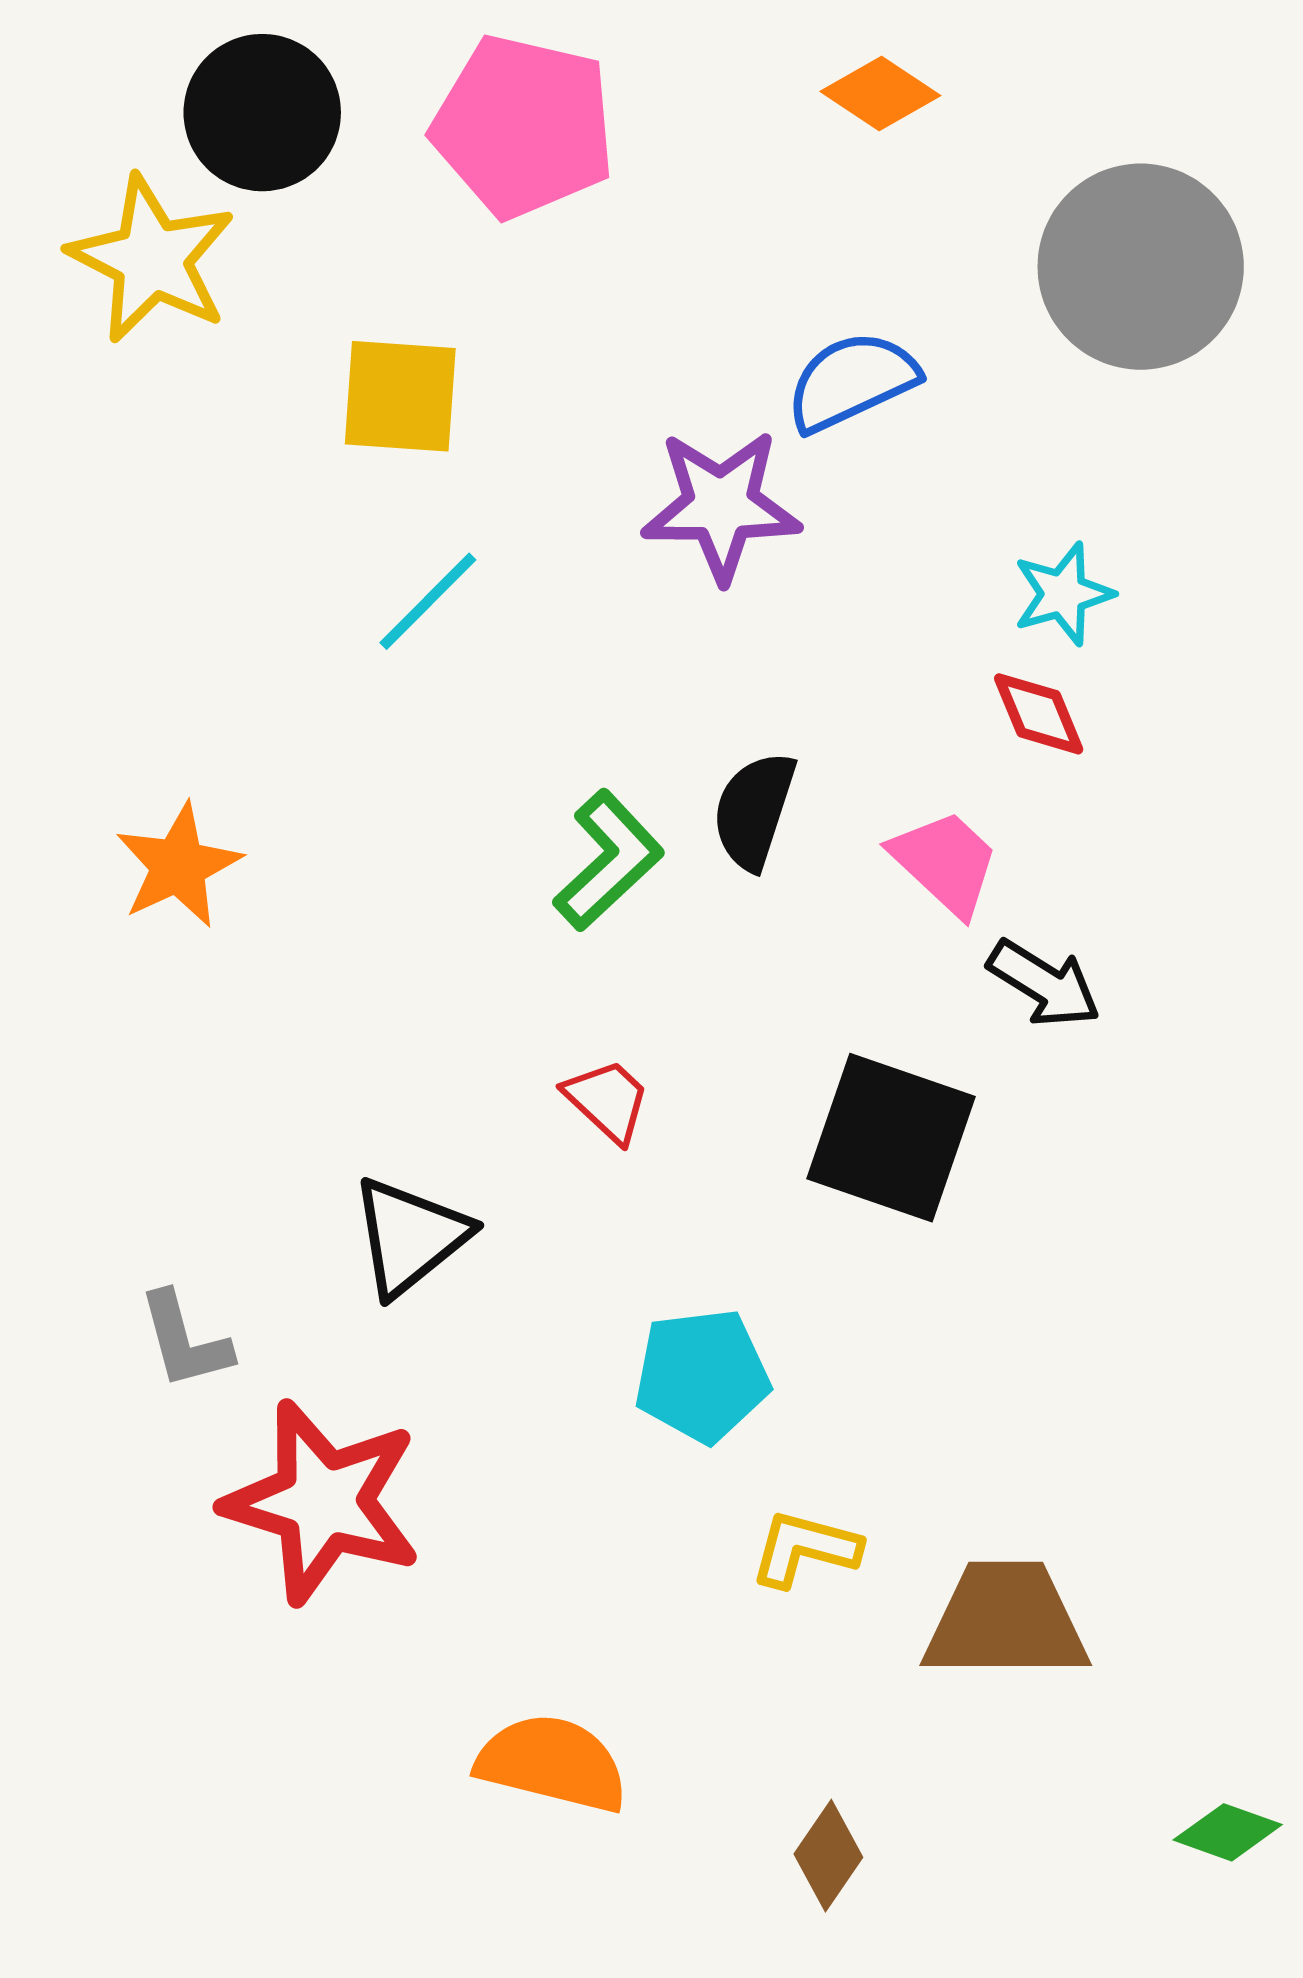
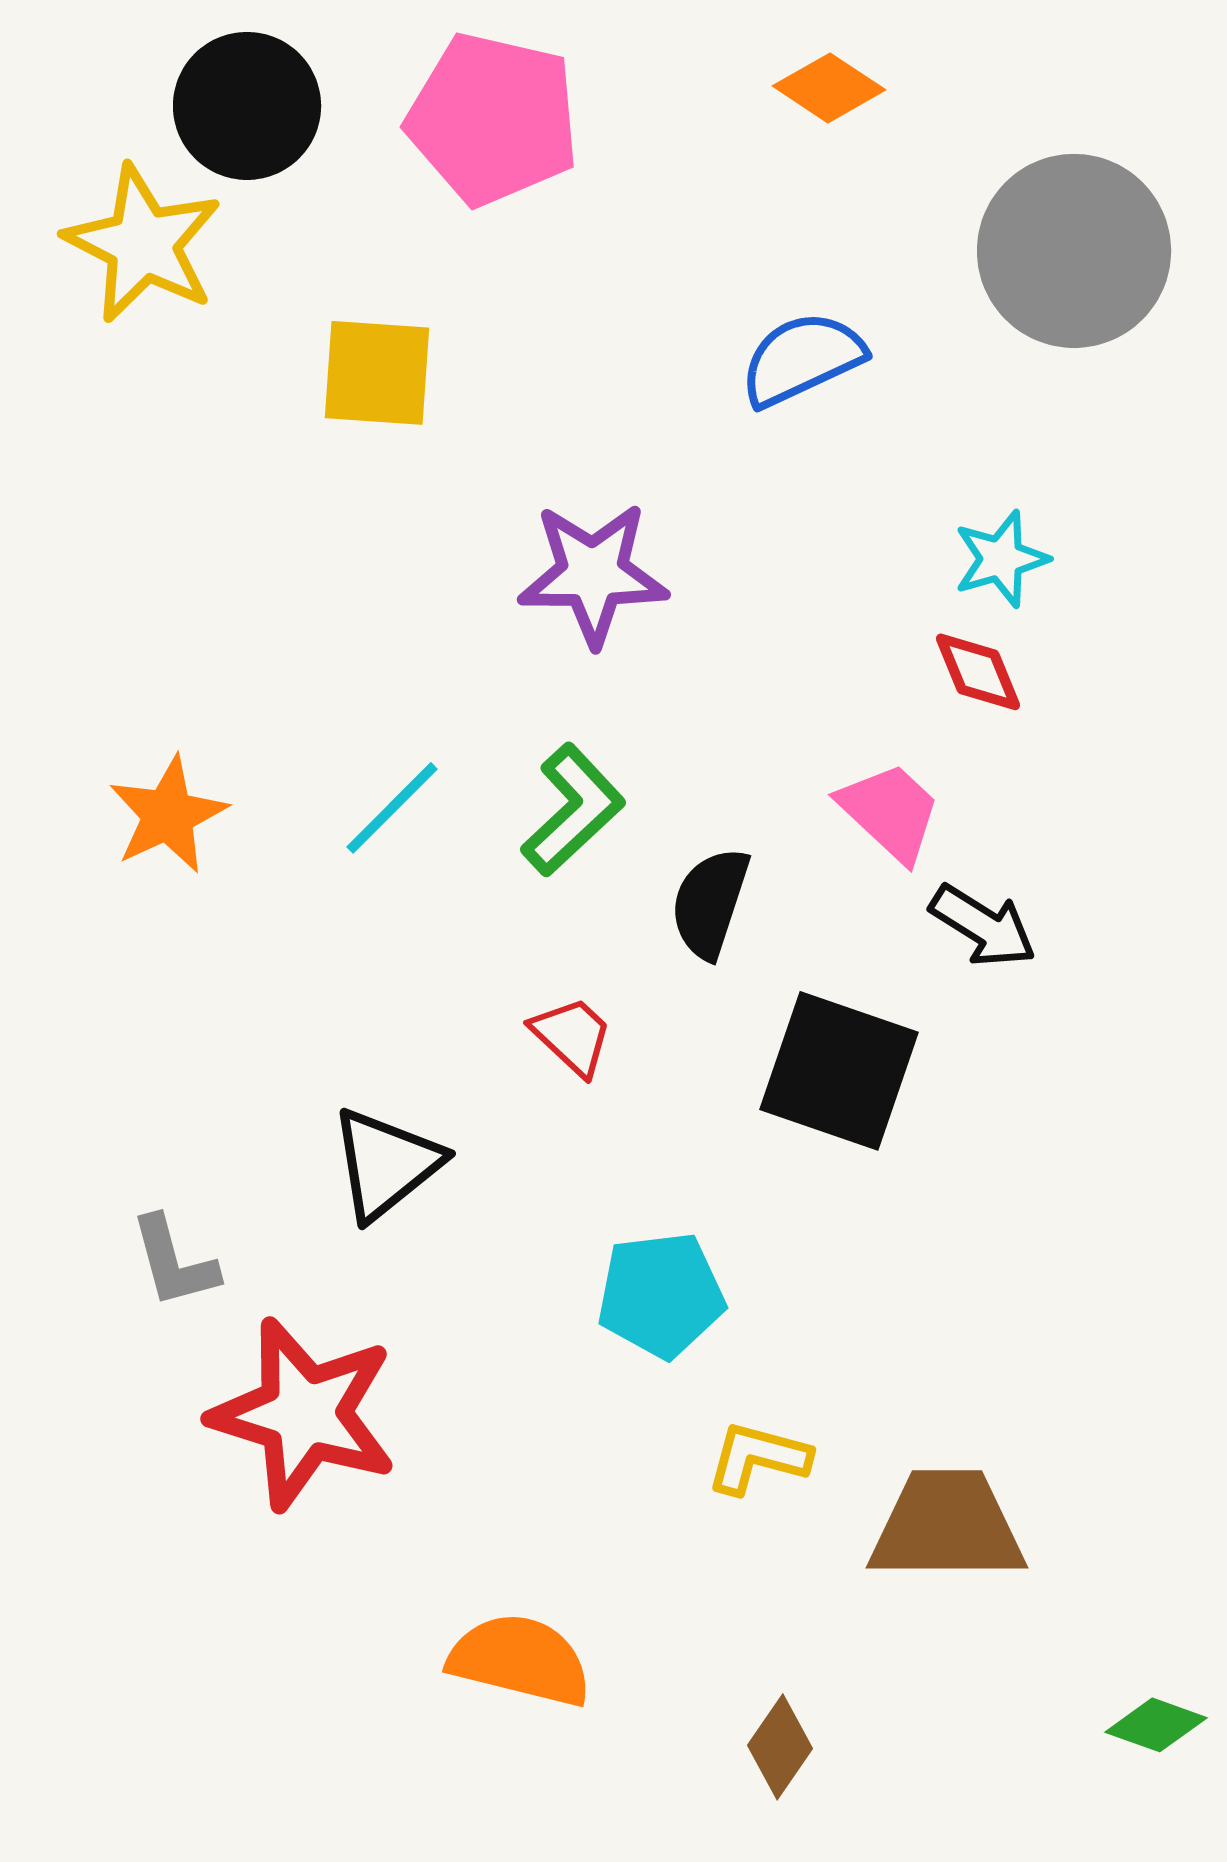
purple star: (721, 506) -> (593, 574), moved
cyan line: (428, 601) -> (392, 808), moved
black semicircle: (754, 810) -> (710, 903), moved

